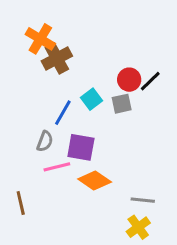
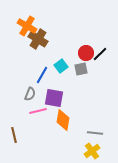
brown cross: (57, 58) -> (38, 39), turned -30
orange diamond: (95, 180) -> (63, 120), turned 65

